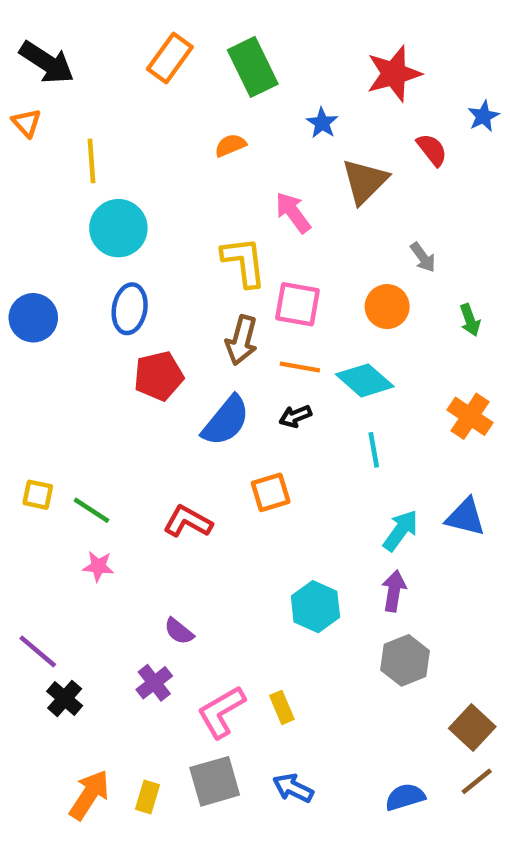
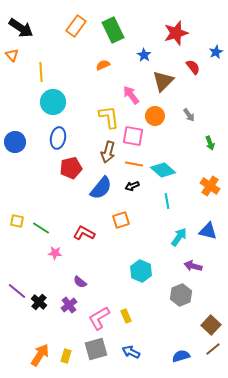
orange circle: (387, 307) -> (155, 116), moved
pink star: (98, 566) -> (55, 253), moved
purple arrow: (394, 591) -> (193, 266), moved, turned -84
black cross: (65, 698) -> (39, 302), moved

